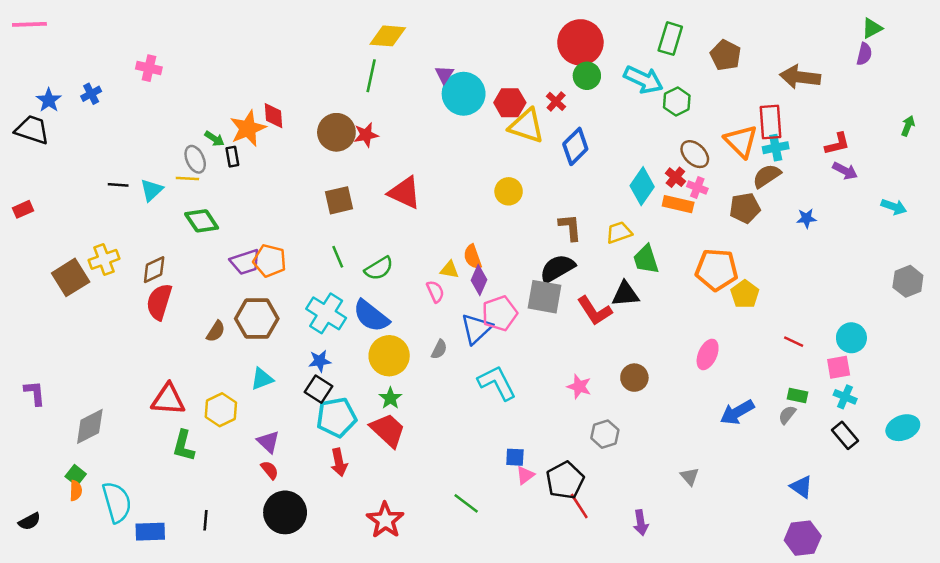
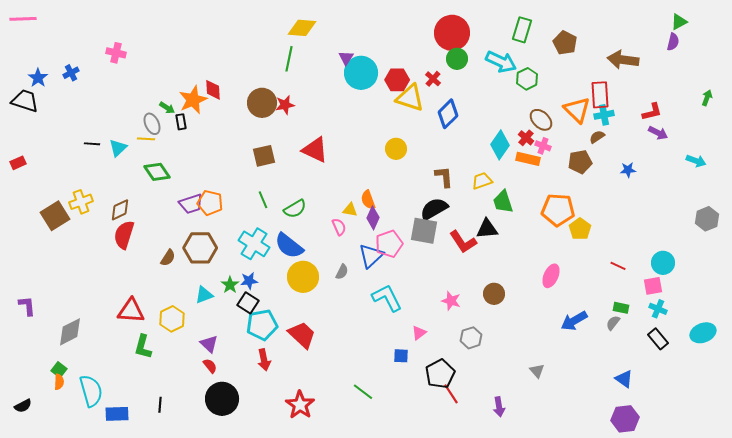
brown semicircle: (767, 176) -> (597, 137), size x0.7
green star: (390, 398) -> (230, 285), moved
pink triangle: (525, 475) -> (419, 333), moved

